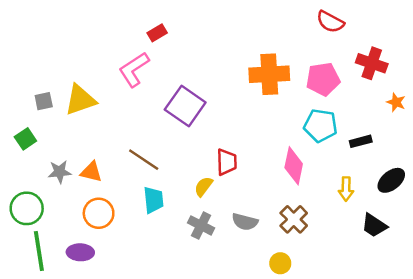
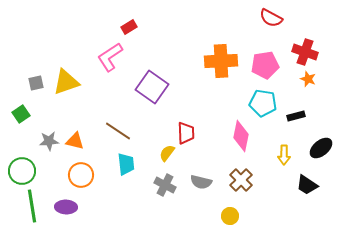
orange star: (396, 102) -> (308, 79), moved

